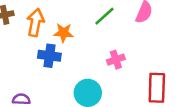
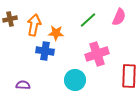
pink cross: (116, 60) -> (97, 54), size x1.6

